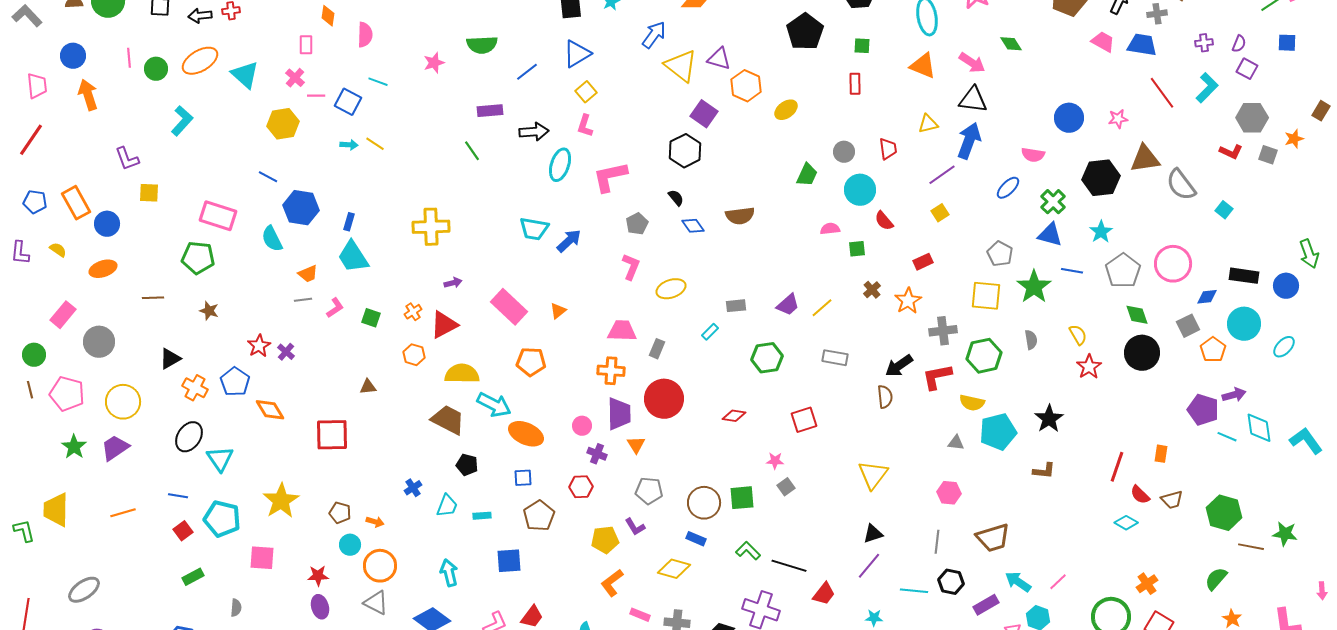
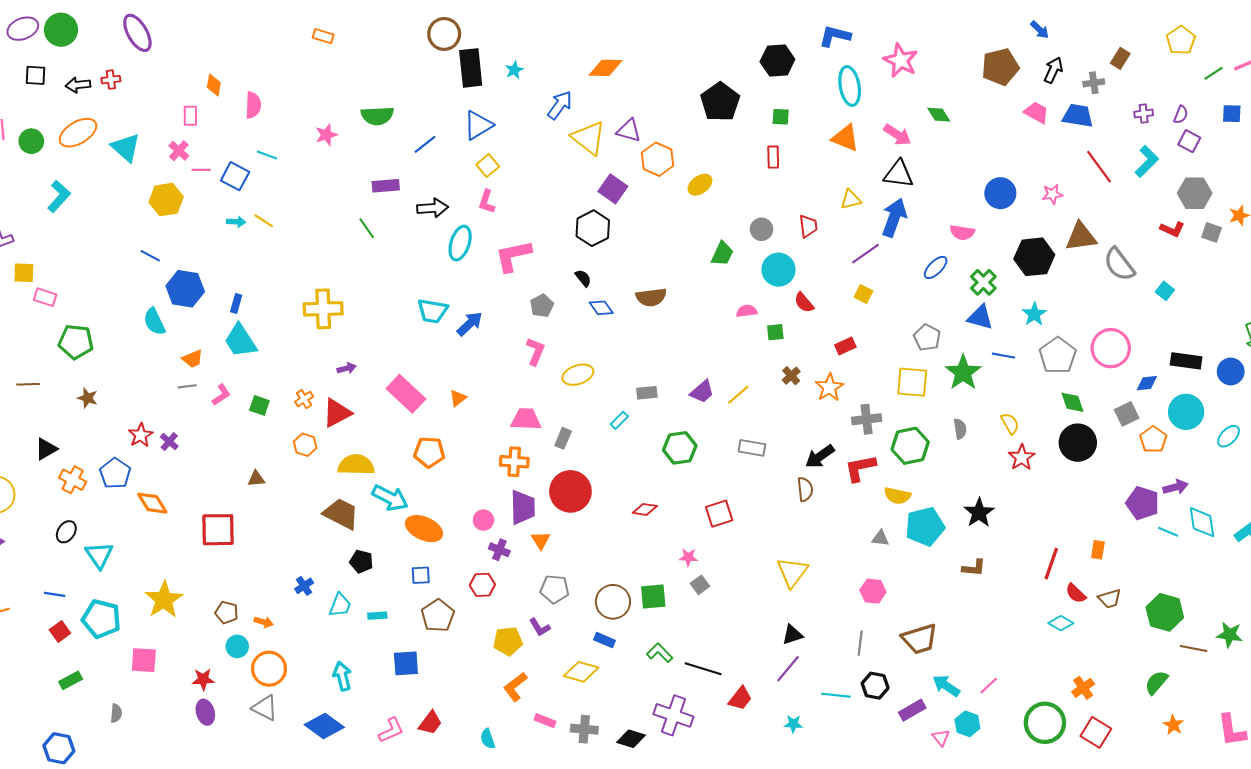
yellow square: (940, 213) -> (863, 294), turned -30
pink rectangle: (218, 216) -> (45, 297), moved, size x0.6
black ellipse: (189, 437) -> (66, 532), size x0.7

